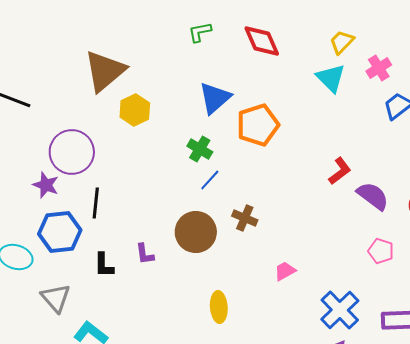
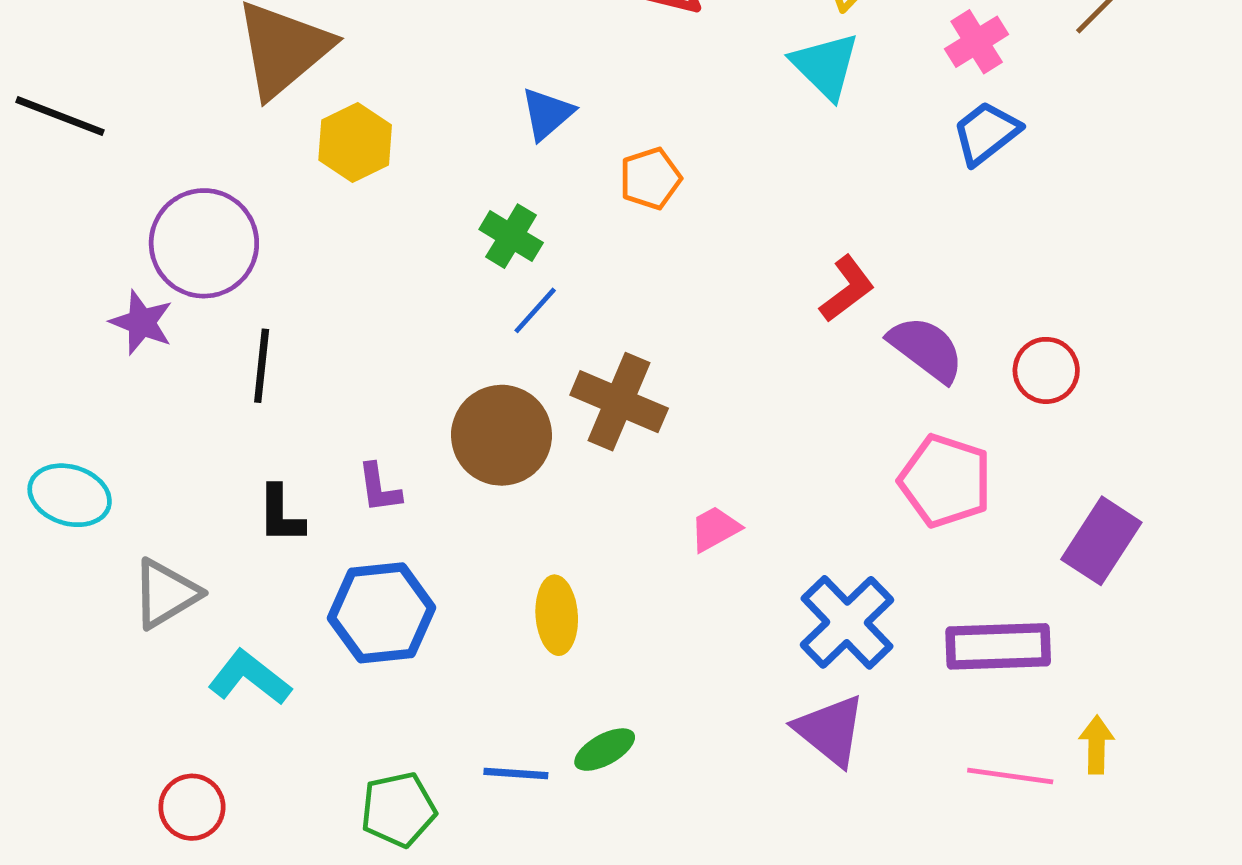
pink cross: (379, 68) -> (977, 42), moved
blue triangle: (215, 98) -> (547, 114), size x0.7
orange pentagon: (258, 125) -> (650, 178), size x0.6
brown cross: (245, 218) -> (619, 402), size x1.5
blue hexagon: (60, 232) -> (382, 613), moved
pink pentagon: (381, 251) -> (945, 481), size x1.5
gray triangle: (56, 298) -> (166, 594), turned 40

